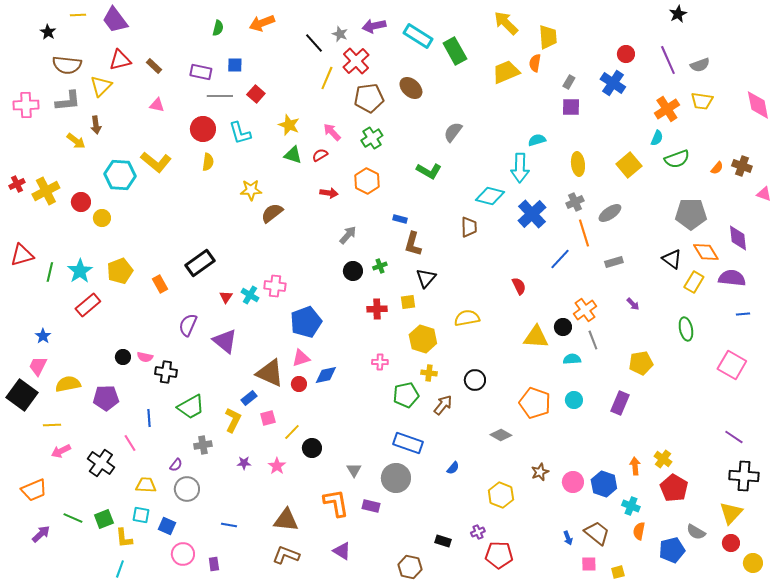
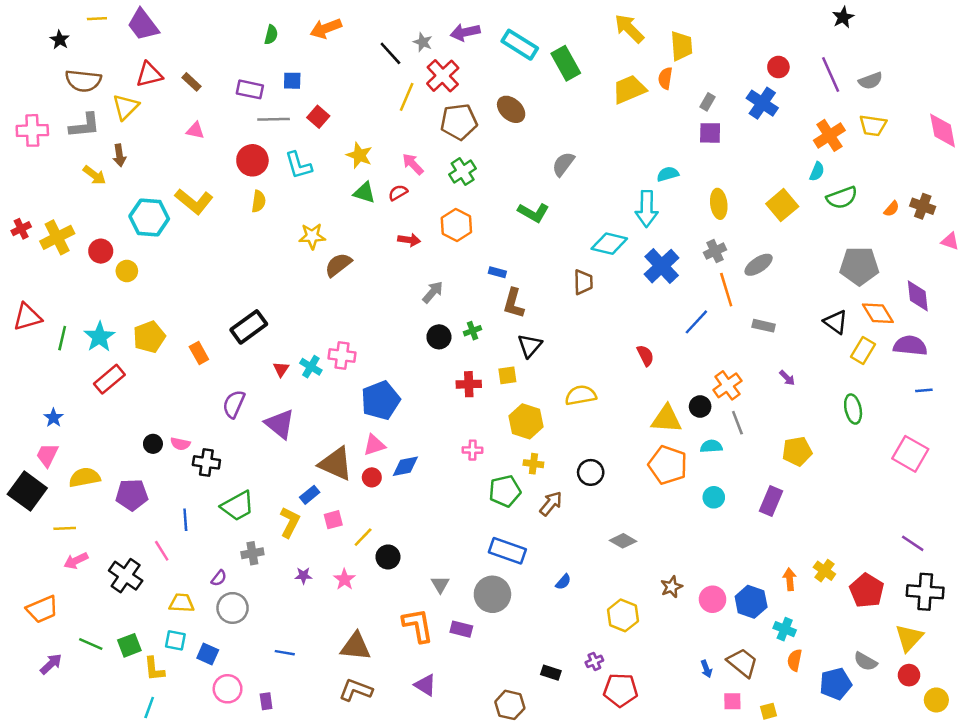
gray rectangle: (614, 262) -> (764, 326), turned 30
orange pentagon: (535, 403) -> (668, 465), moved
red pentagon: (674, 488) -> (867, 591), moved

